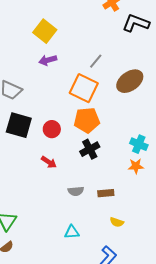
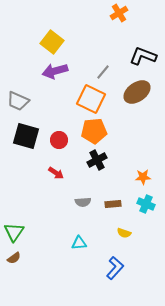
black L-shape: (136, 23) -> (143, 56), moved
purple arrow: (48, 60) -> (55, 71), size x1.4
cyan cross: (139, 144) -> (146, 204), moved

